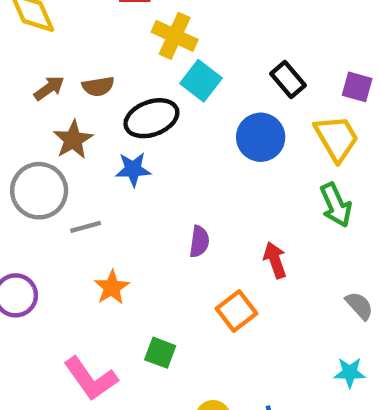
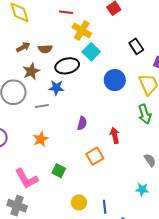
black rectangle: (288, 79) -> (136, 46), moved
gray line: (86, 227) -> (42, 106), moved

